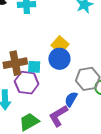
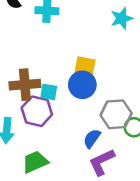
yellow square: (60, 45) -> (85, 67), turned -36
purple L-shape: (58, 116) -> (102, 162), moved

